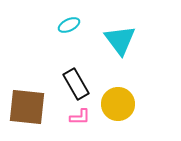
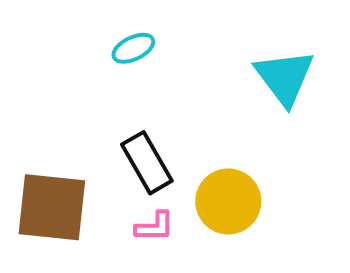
cyan triangle: (120, 40) -> (285, 77), moved

